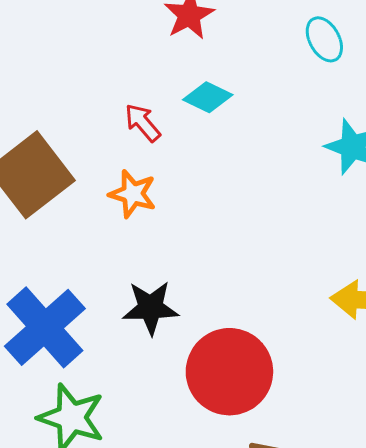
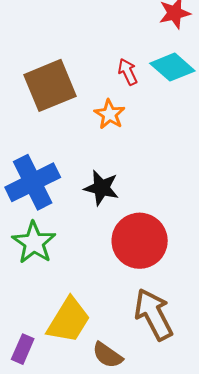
cyan diamond: (208, 97) -> (172, 67), size x1.4

